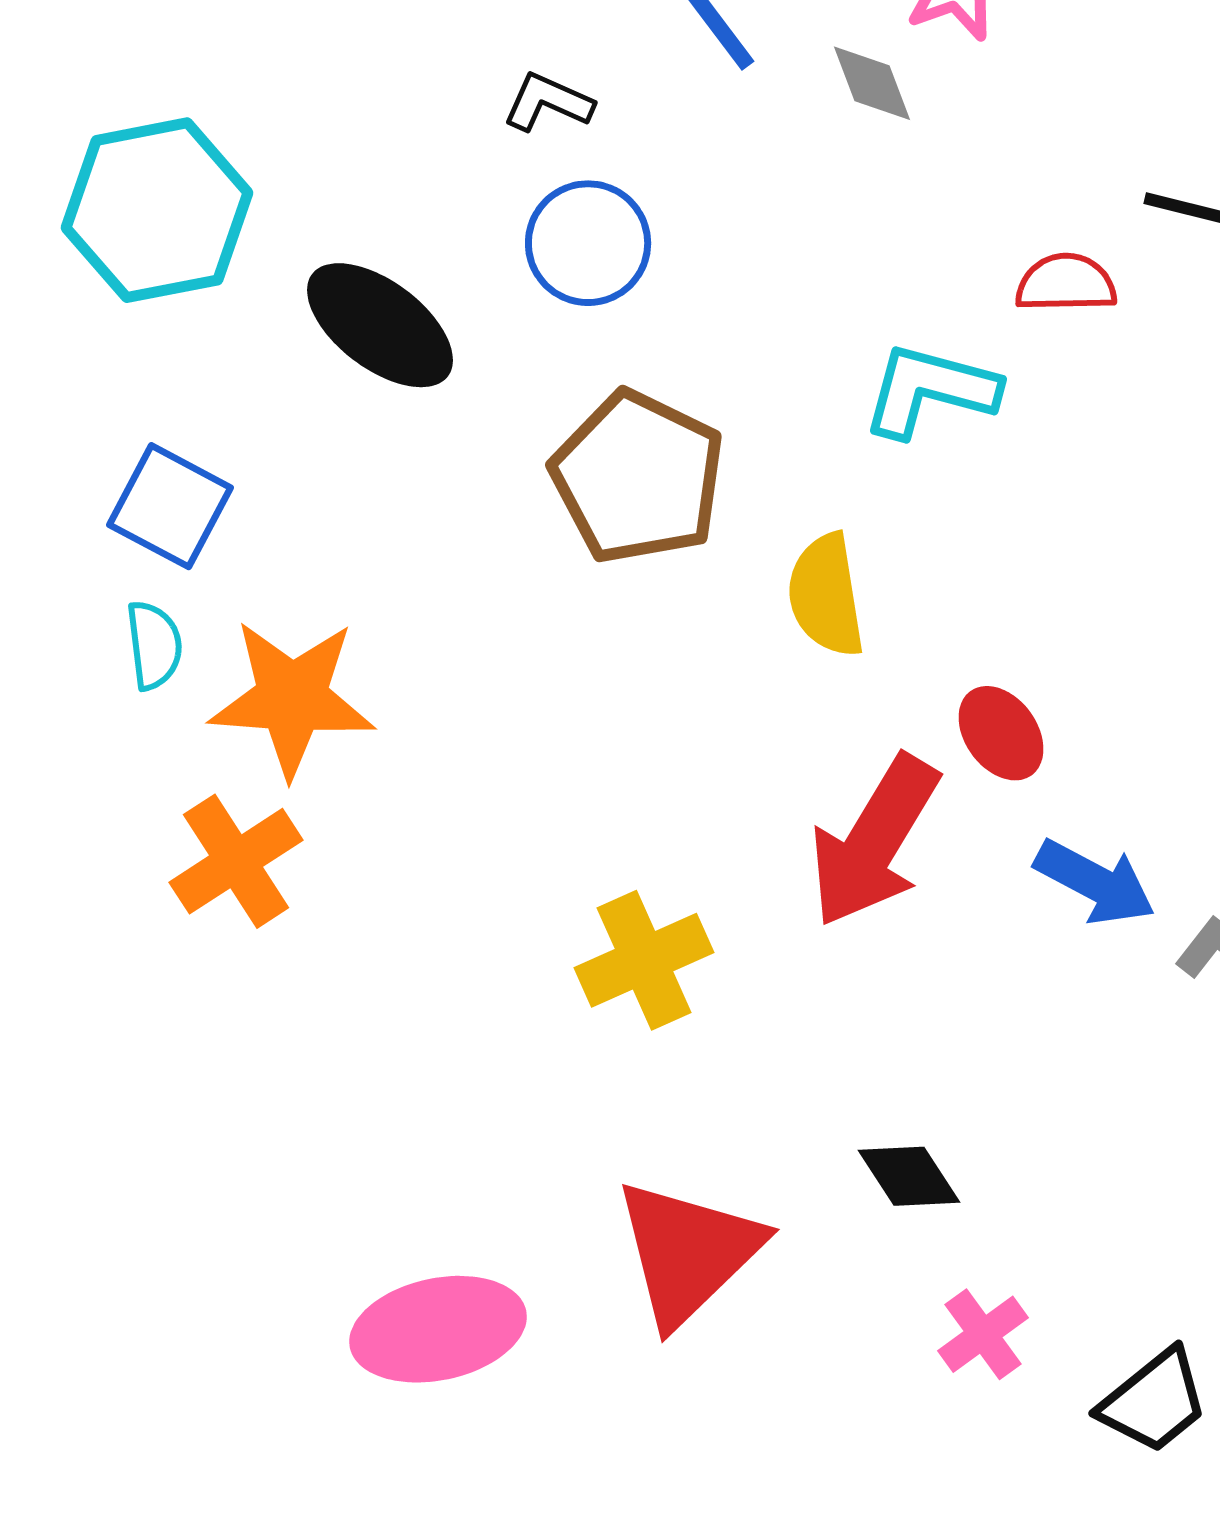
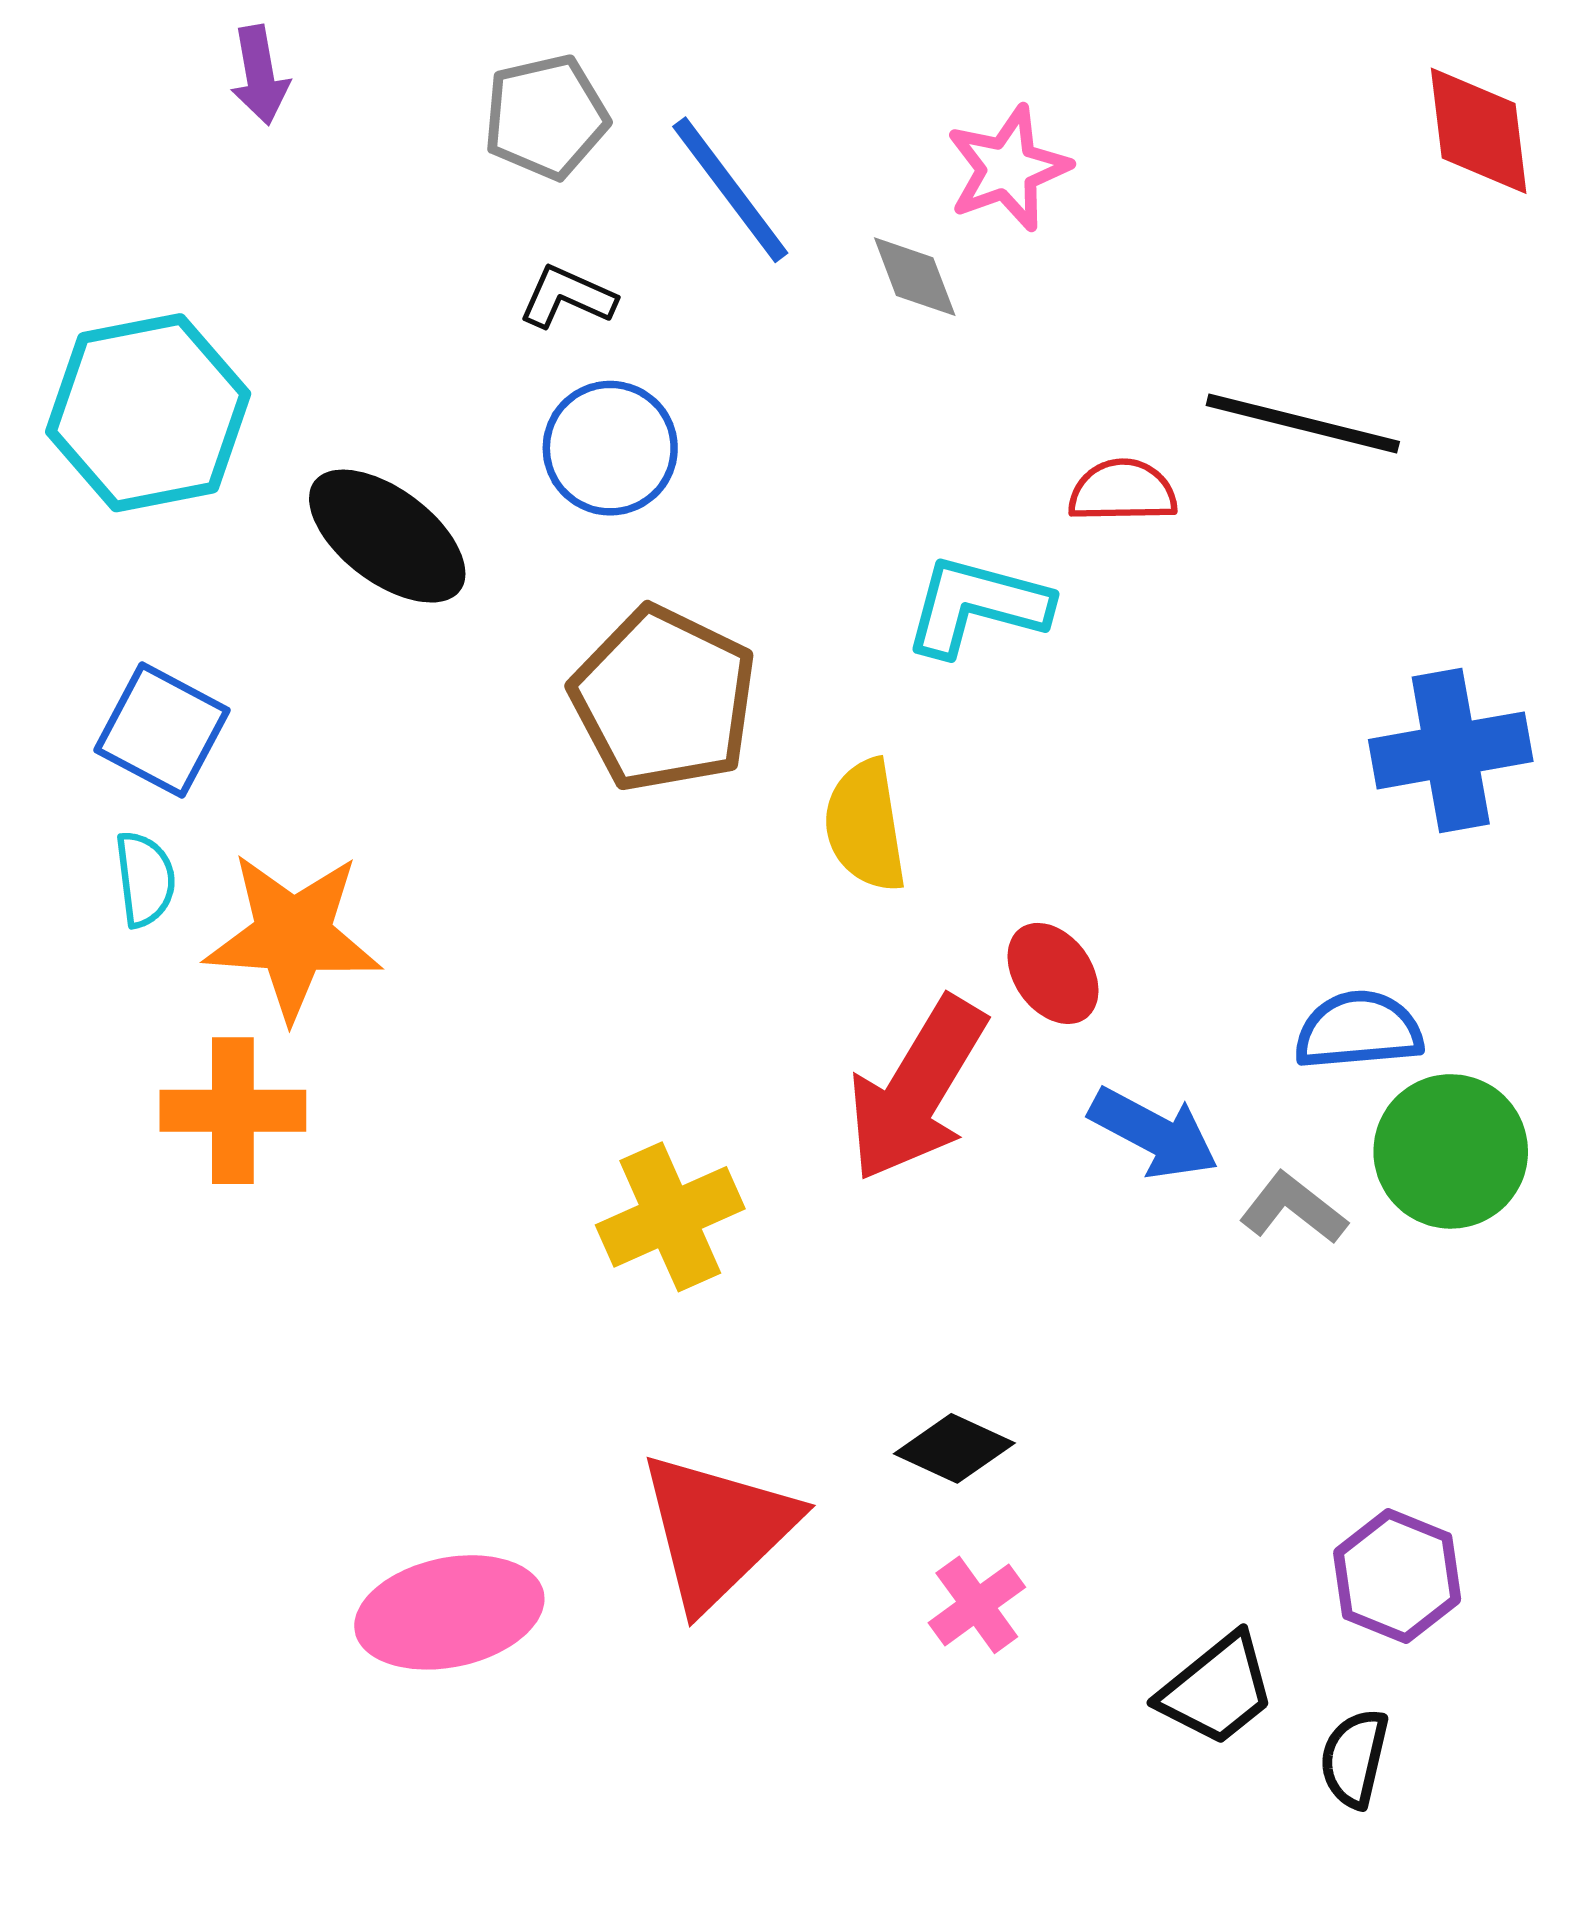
orange cross: (236, 861) -> (233, 1111), turned 33
black diamond: (909, 1176) -> (954, 1448), turned -32
pink cross: (983, 1334) -> (977, 1605), moved

